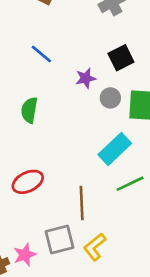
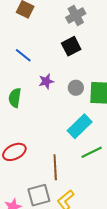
black square: (121, 58) -> (71, 46), moved
purple star: (86, 78) -> (46, 81), moved

